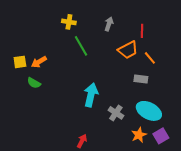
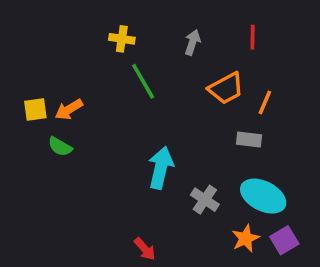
red line: (142, 31) -> (253, 37), moved
orange line: (150, 58) -> (265, 102), turned 64
red arrow: (82, 141) -> (145, 249), turned 112

